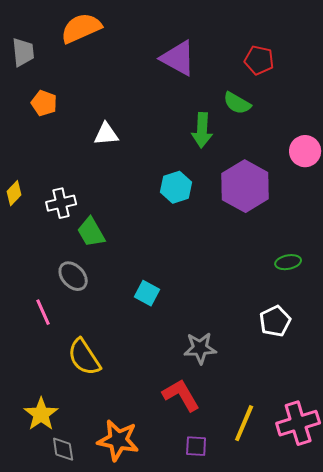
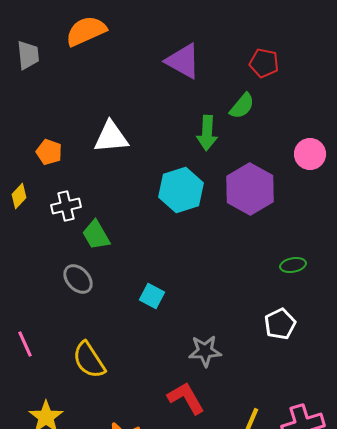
orange pentagon: (44, 103) -> (49, 152), moved
green semicircle: (237, 103) -> (242, 106), turned -80
white triangle: (106, 134) -> (111, 137), size x1.4
cyan hexagon: (176, 187) -> (181, 190), size x1.4
pink line: (43, 312) -> (25, 344), moved

